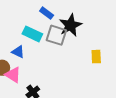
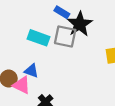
blue rectangle: (47, 13) -> (62, 12), moved
blue triangle: (18, 52) -> (31, 71), moved

